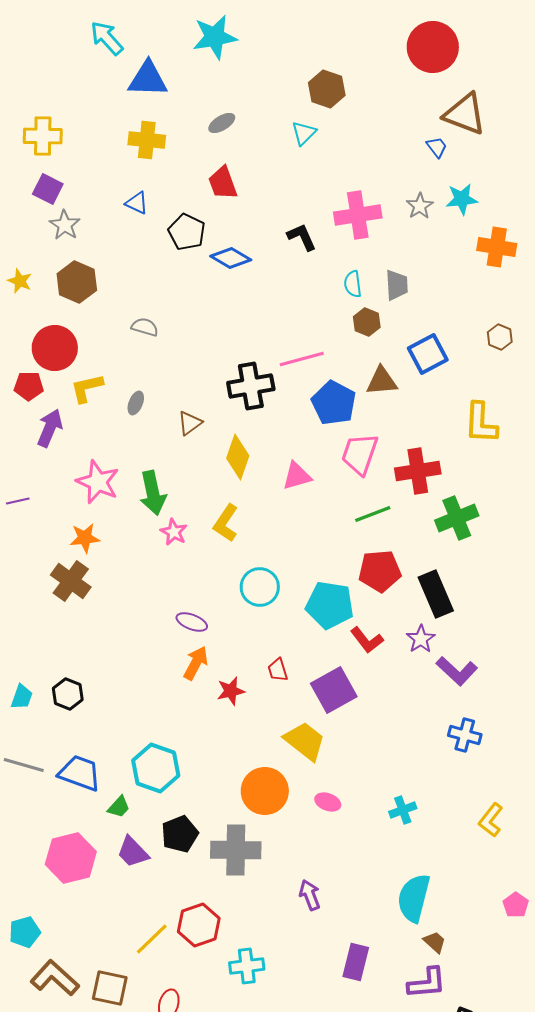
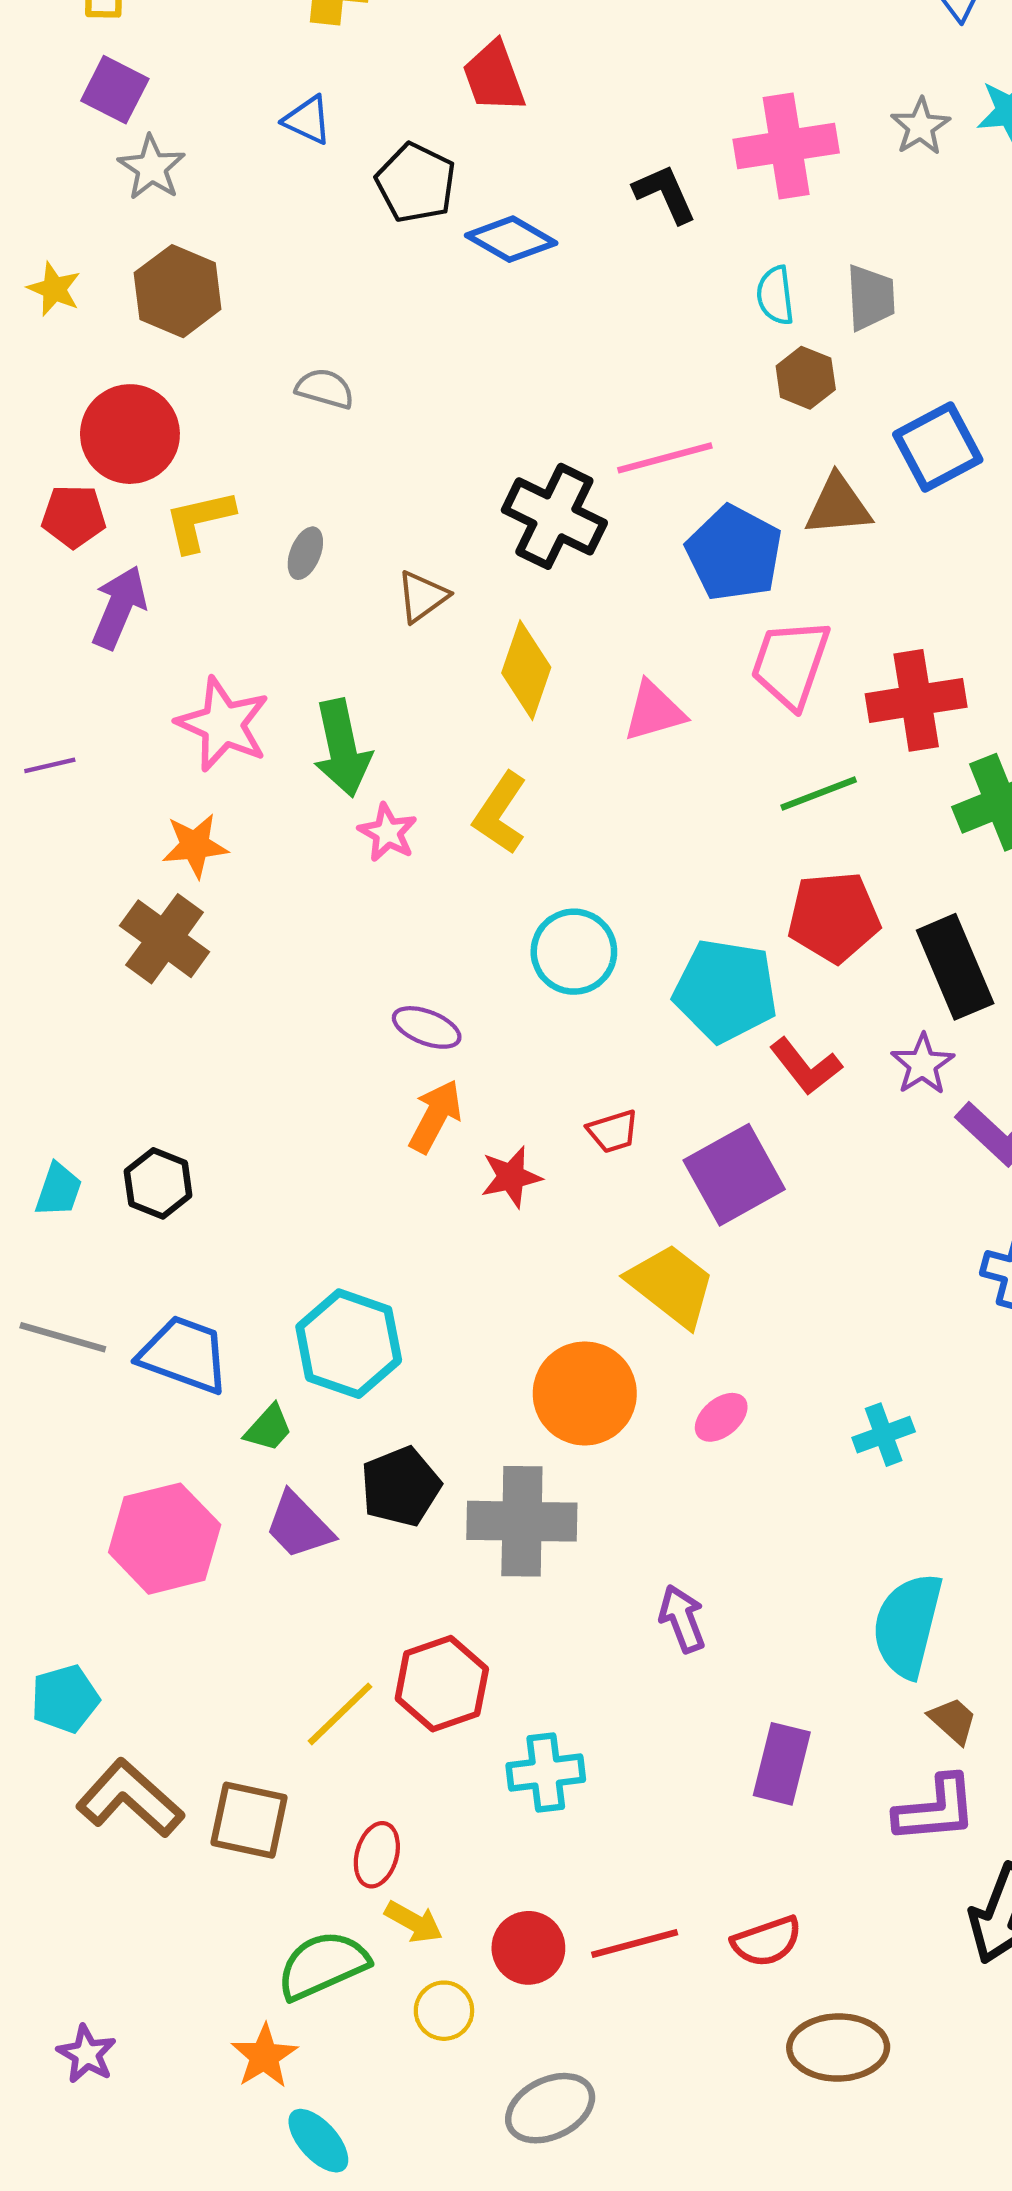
black cross: (251, 386) -> (554, 516), turned 36
red trapezoid: (278, 670) -> (613, 1131), turned -90
pink ellipse: (328, 802) -> (721, 1417), turned -60

